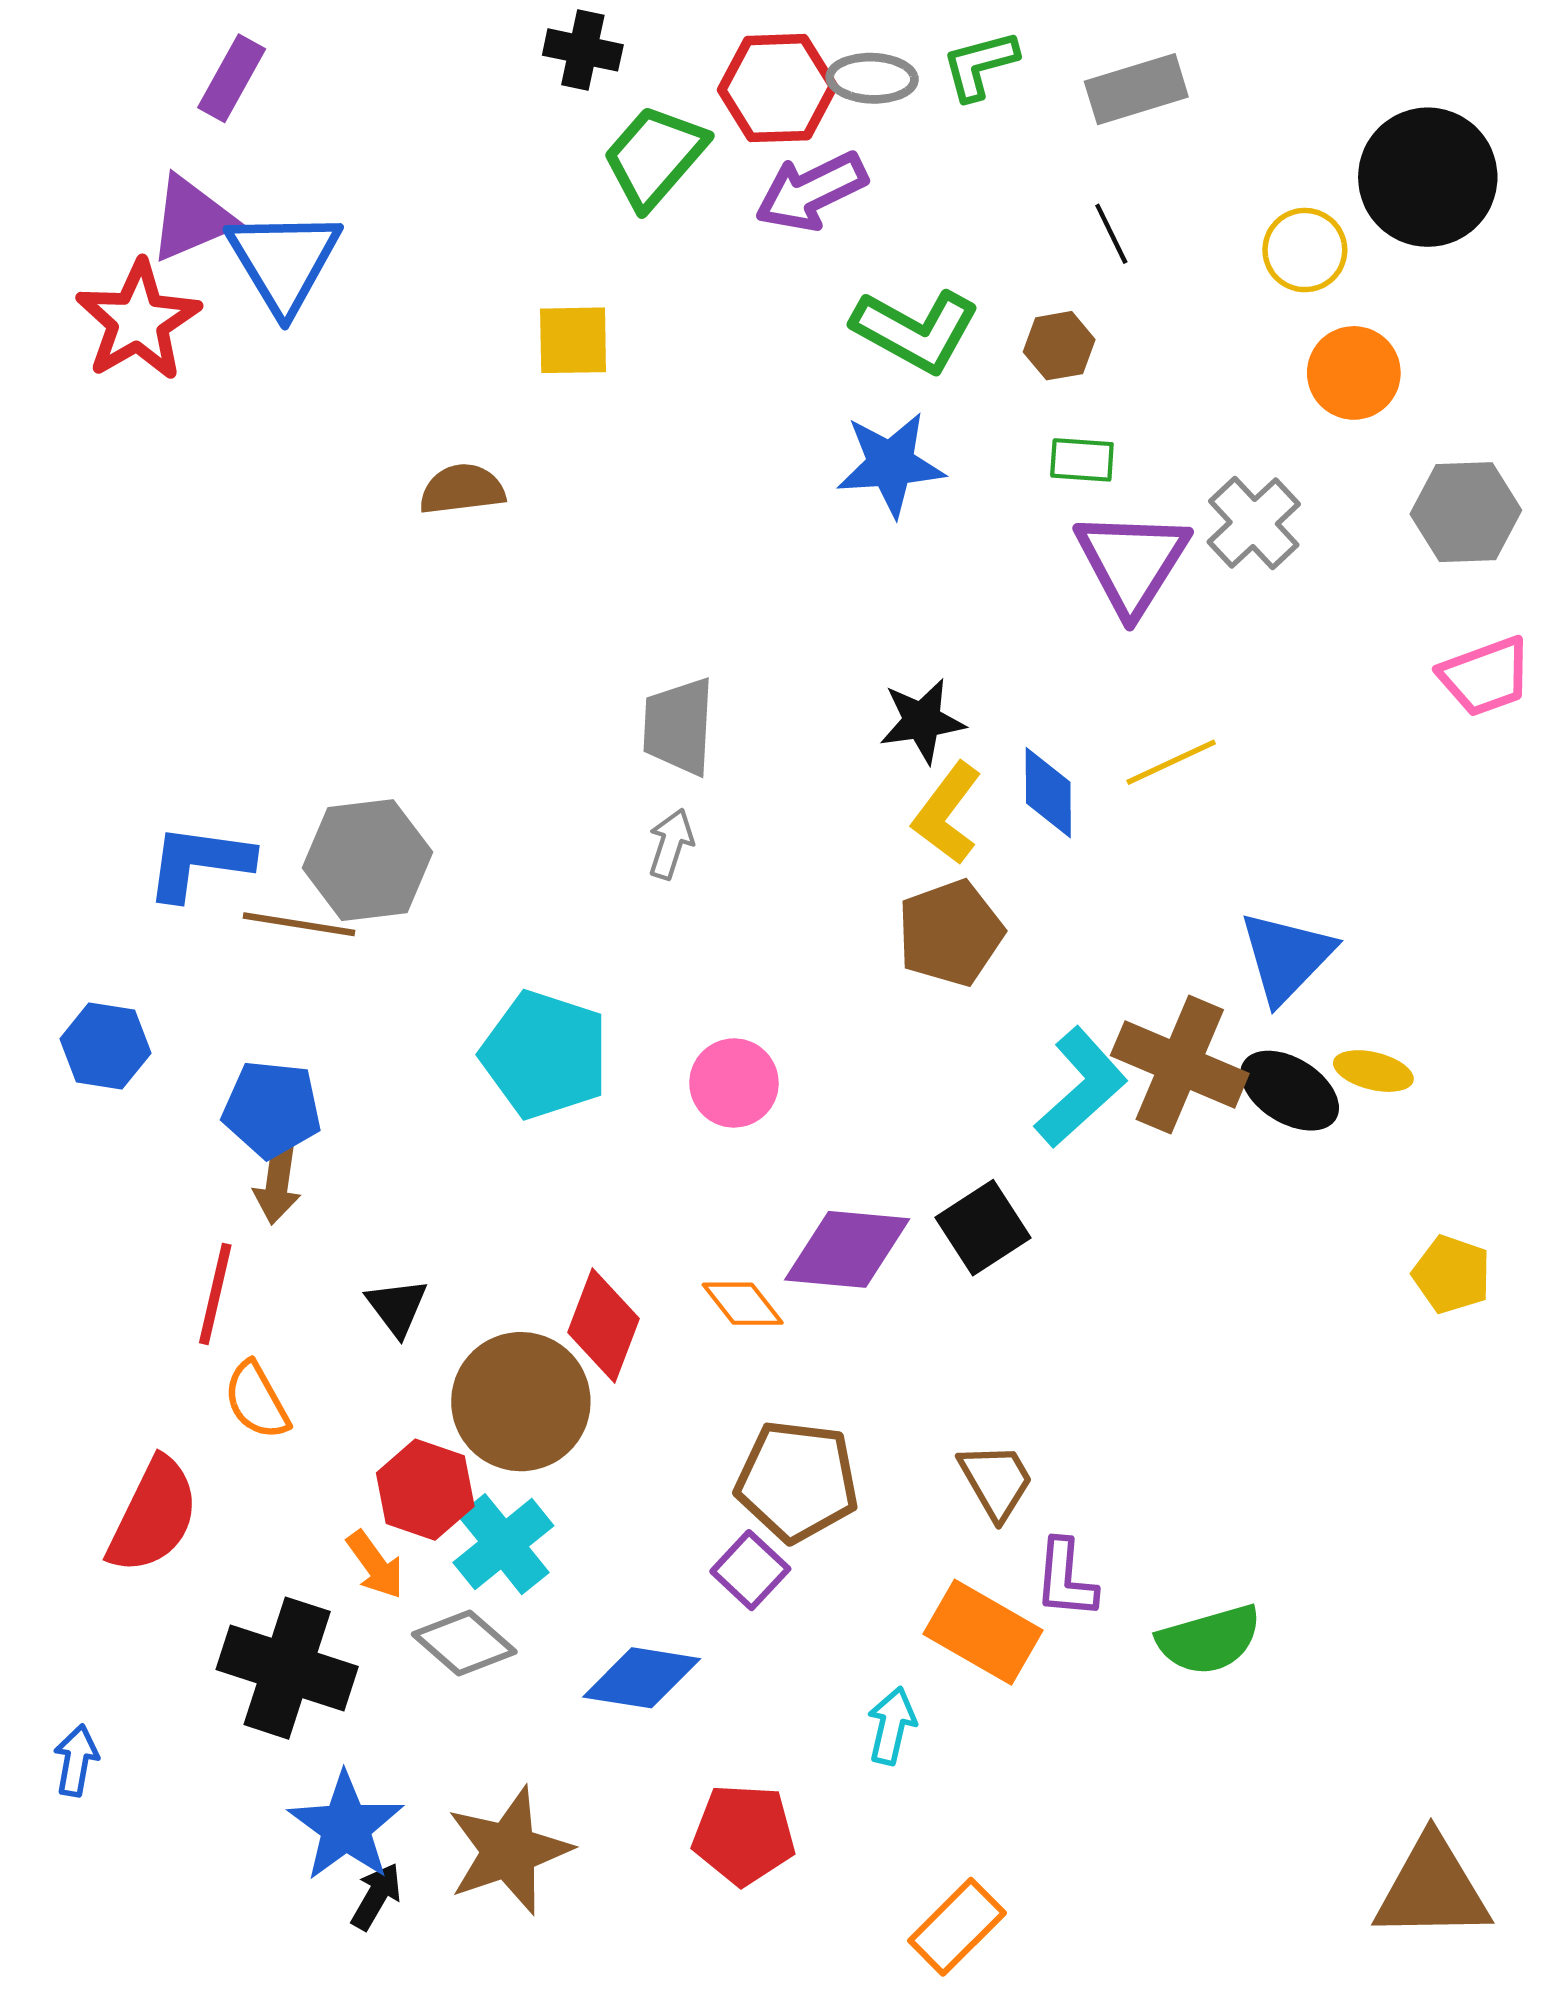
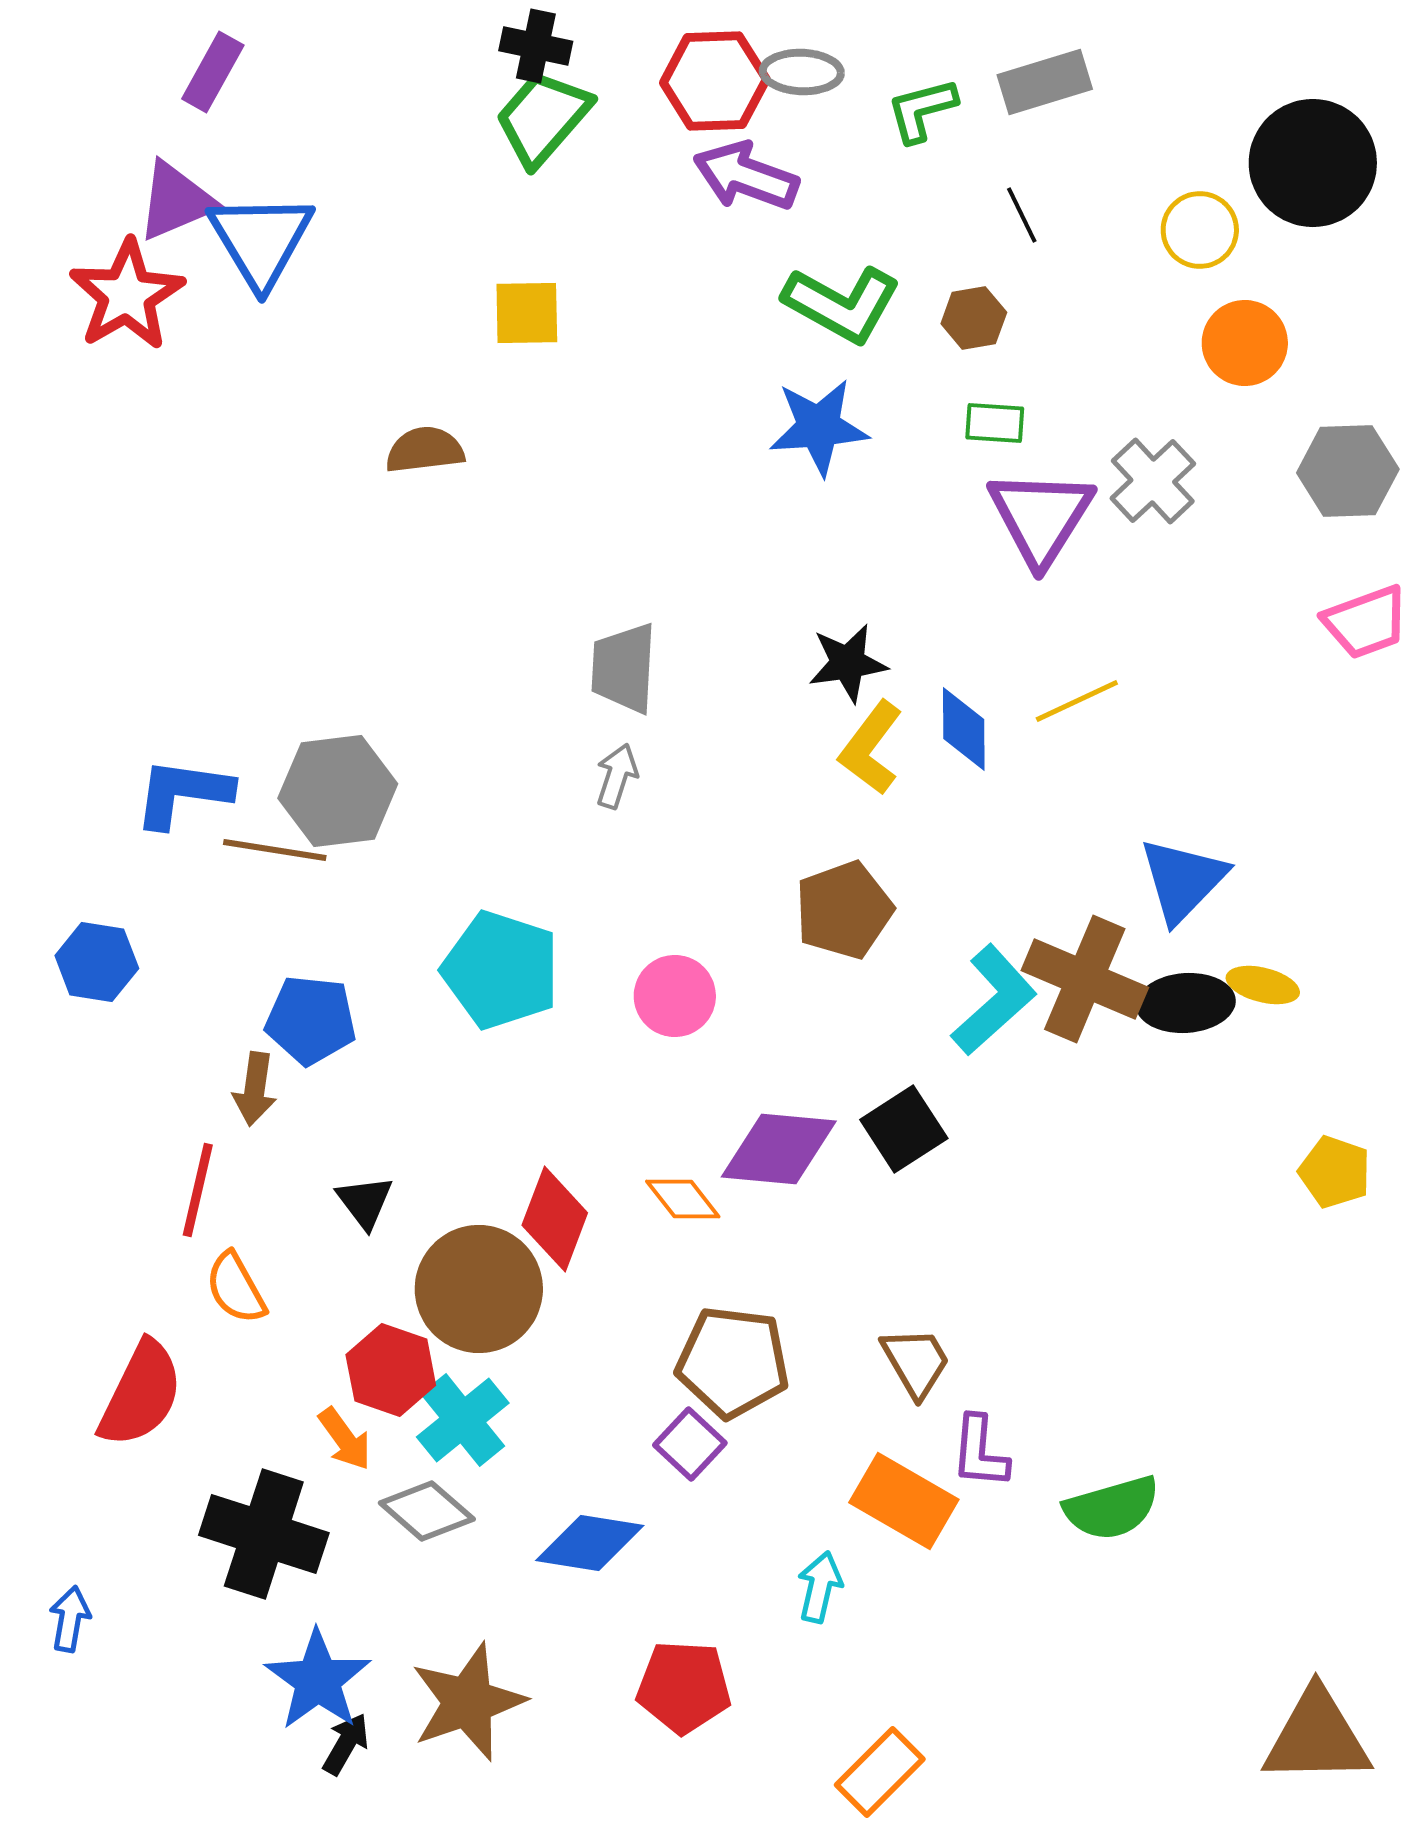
green L-shape: (980, 65) -> (922, 110), moved
green trapezoid: (655, 157) -> (543, 118), moved
purple arrow: (811, 191) -> (746, 176), turned 46
brown pentagon: (950, 933) -> (844, 910), moved
black ellipse: (1290, 1091) -> (1186, 1003), turned -36
blue pentagon: (272, 1109) -> (311, 1020), moved

